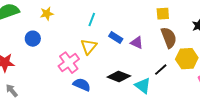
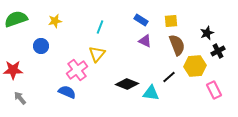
blue rectangle: (116, 38) -> (141, 20), moved
purple triangle: (137, 43) -> (145, 41), moved
blue semicircle: (82, 85) -> (67, 92), moved
cyan triangle: (143, 86) -> (151, 93), turned -30

